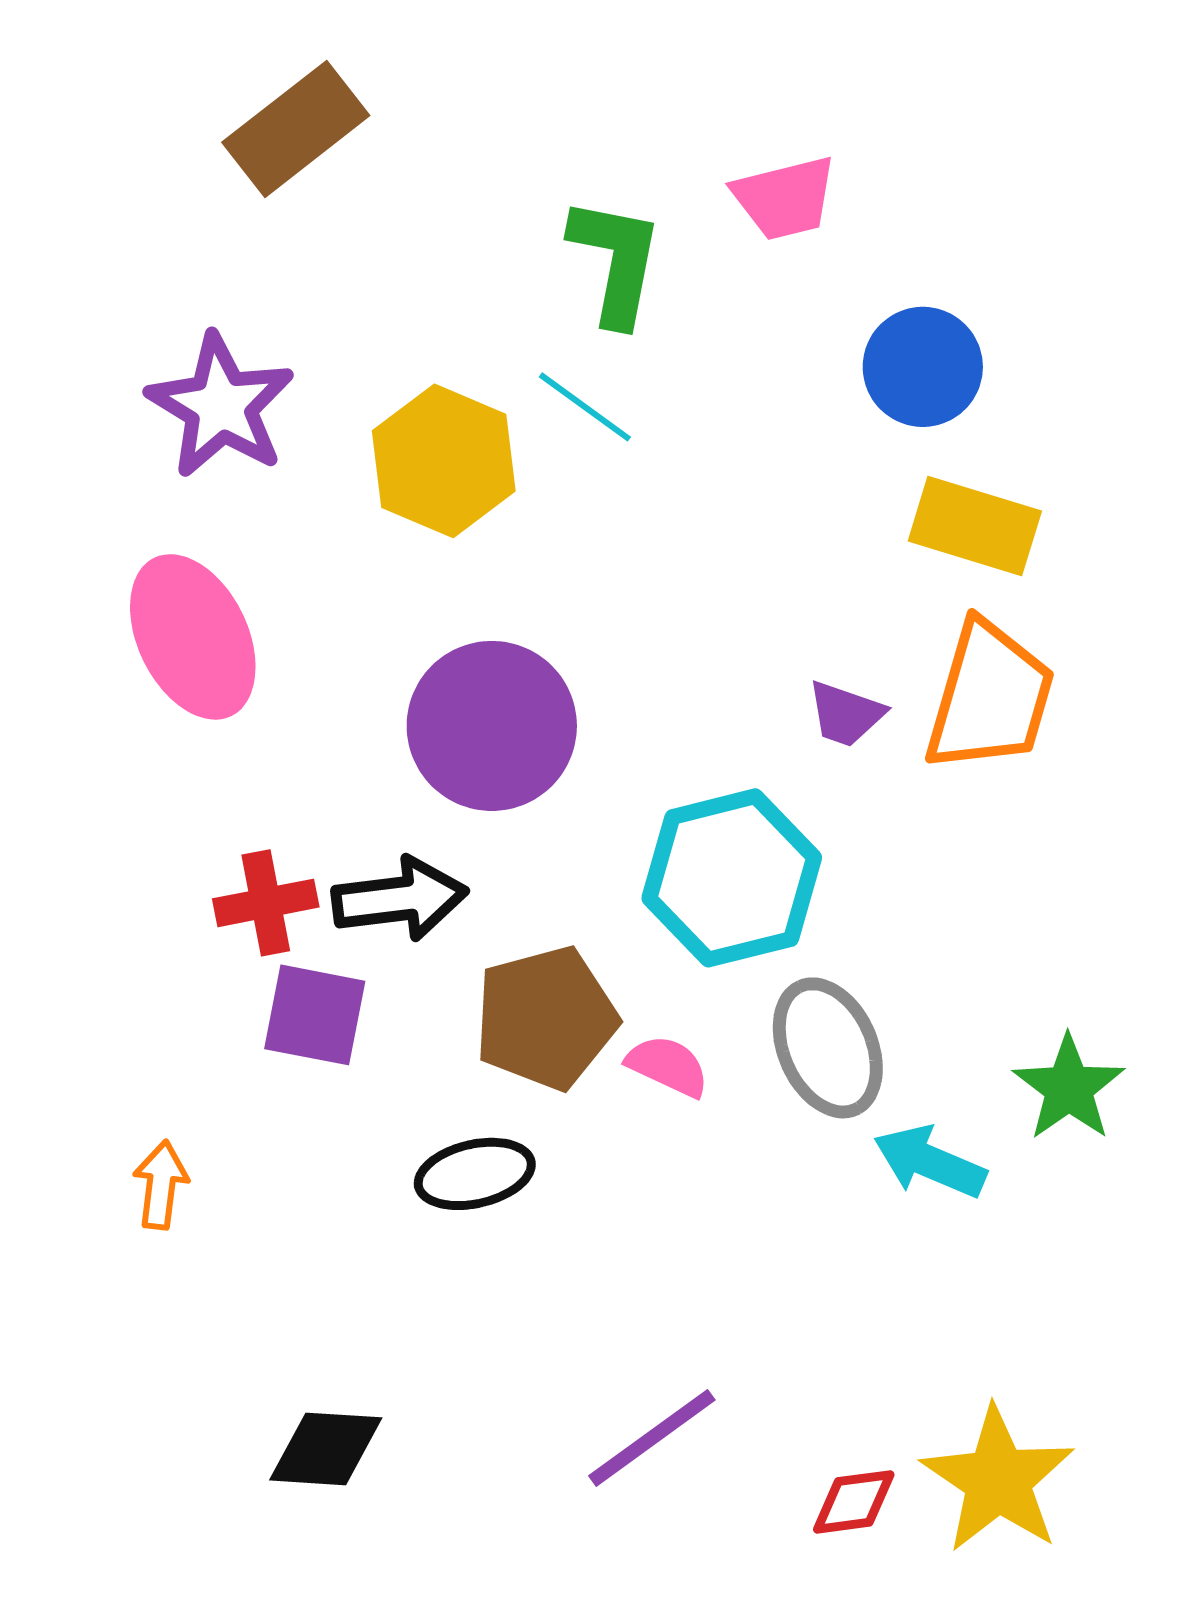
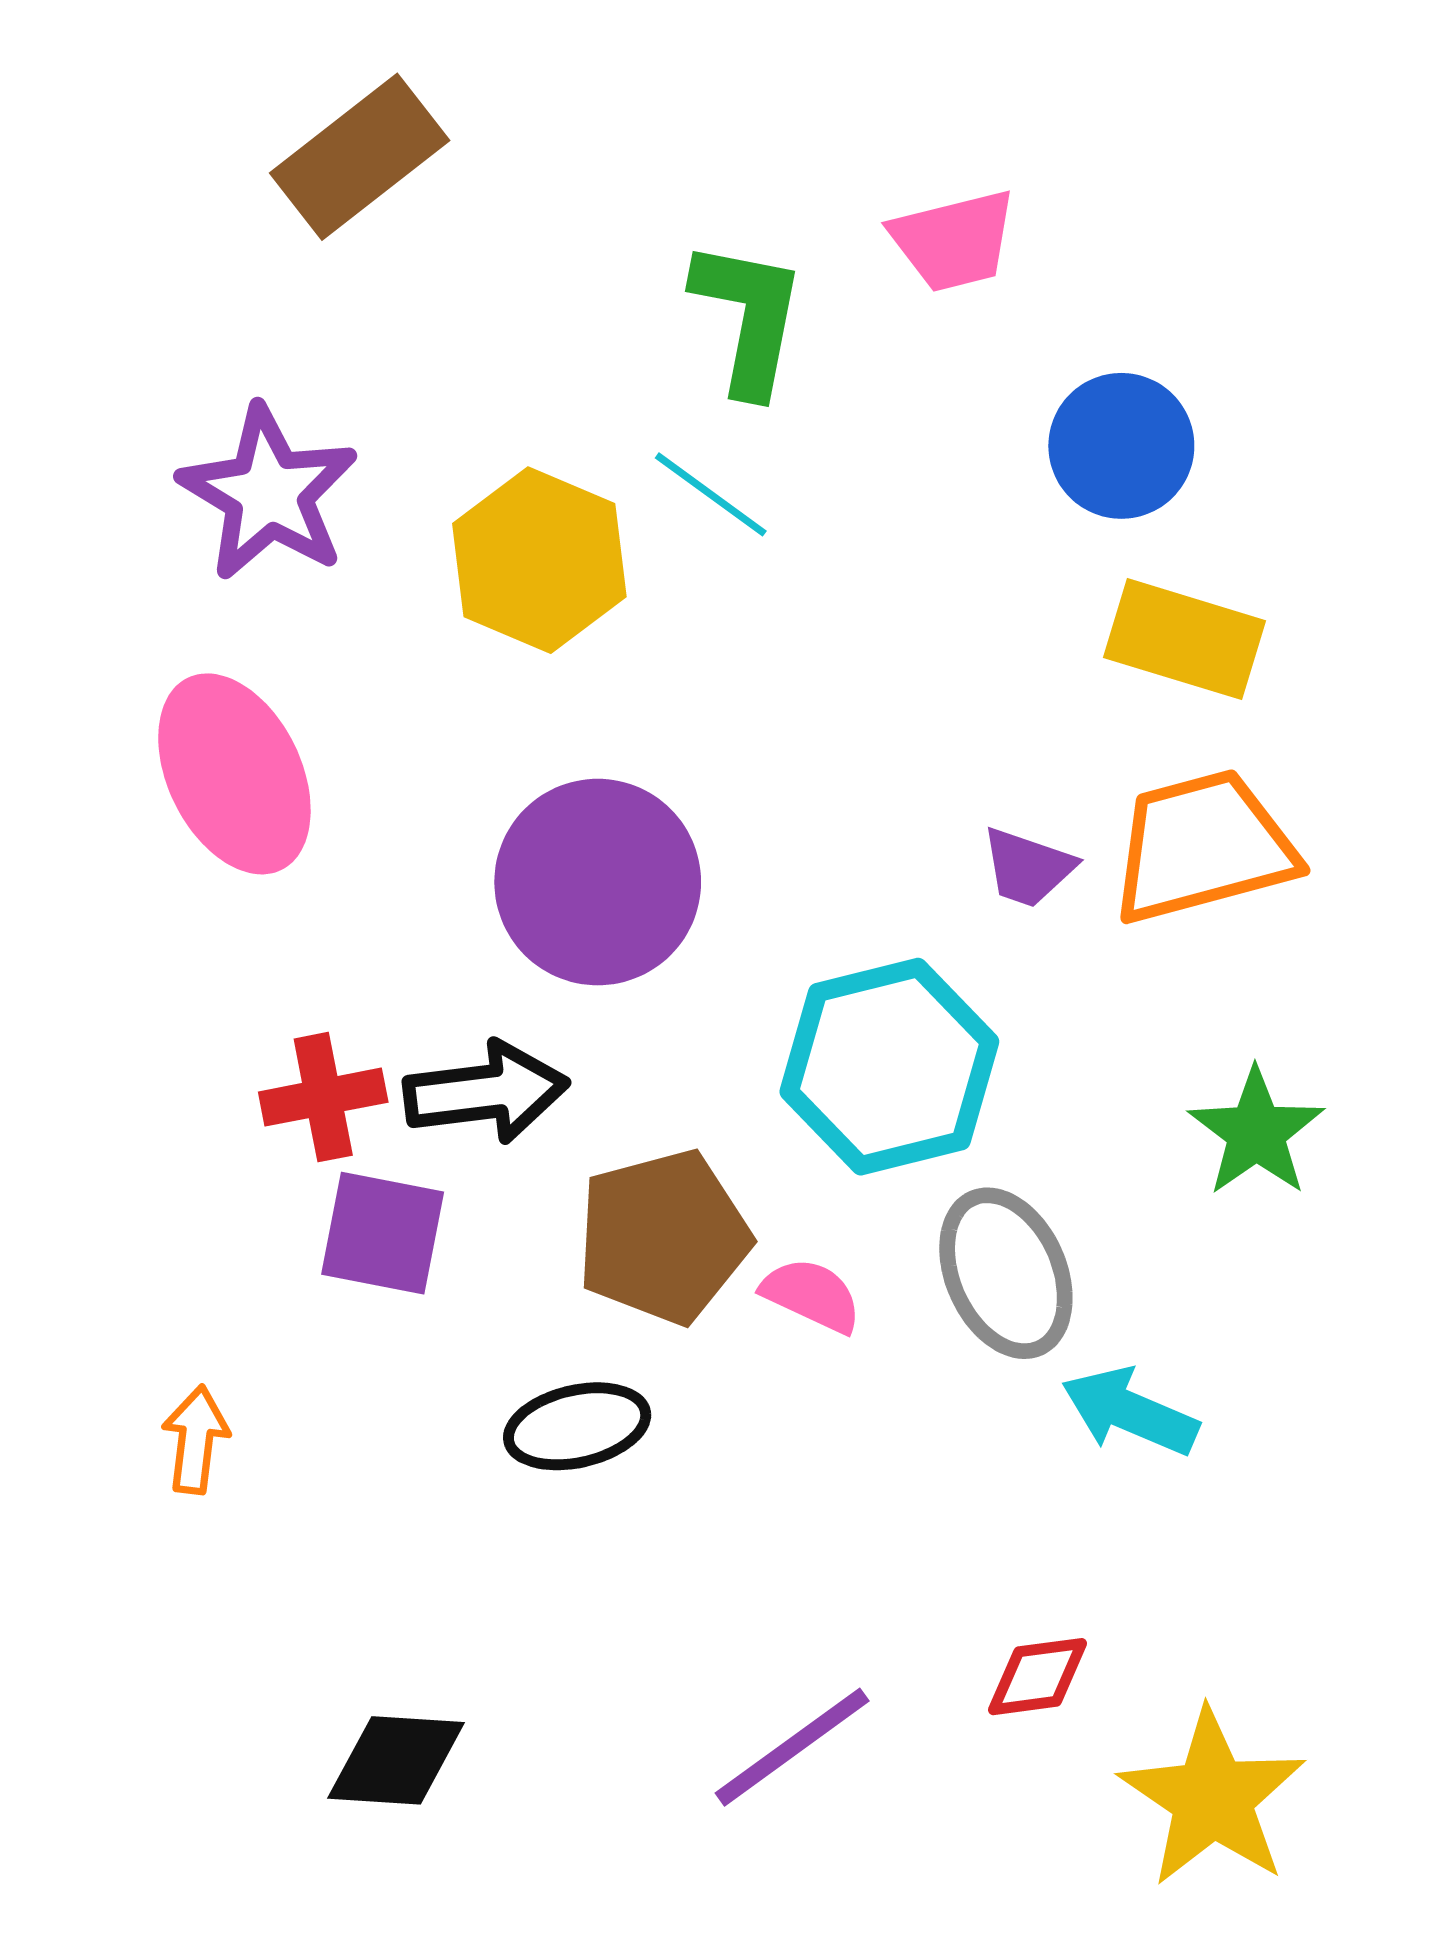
orange trapezoid: (990, 697) -> (1203, 847), turned -121
green star: (1069, 1088) -> (1256, 1132), moved
red diamond: (854, 1502) -> (1038, 1677), moved

